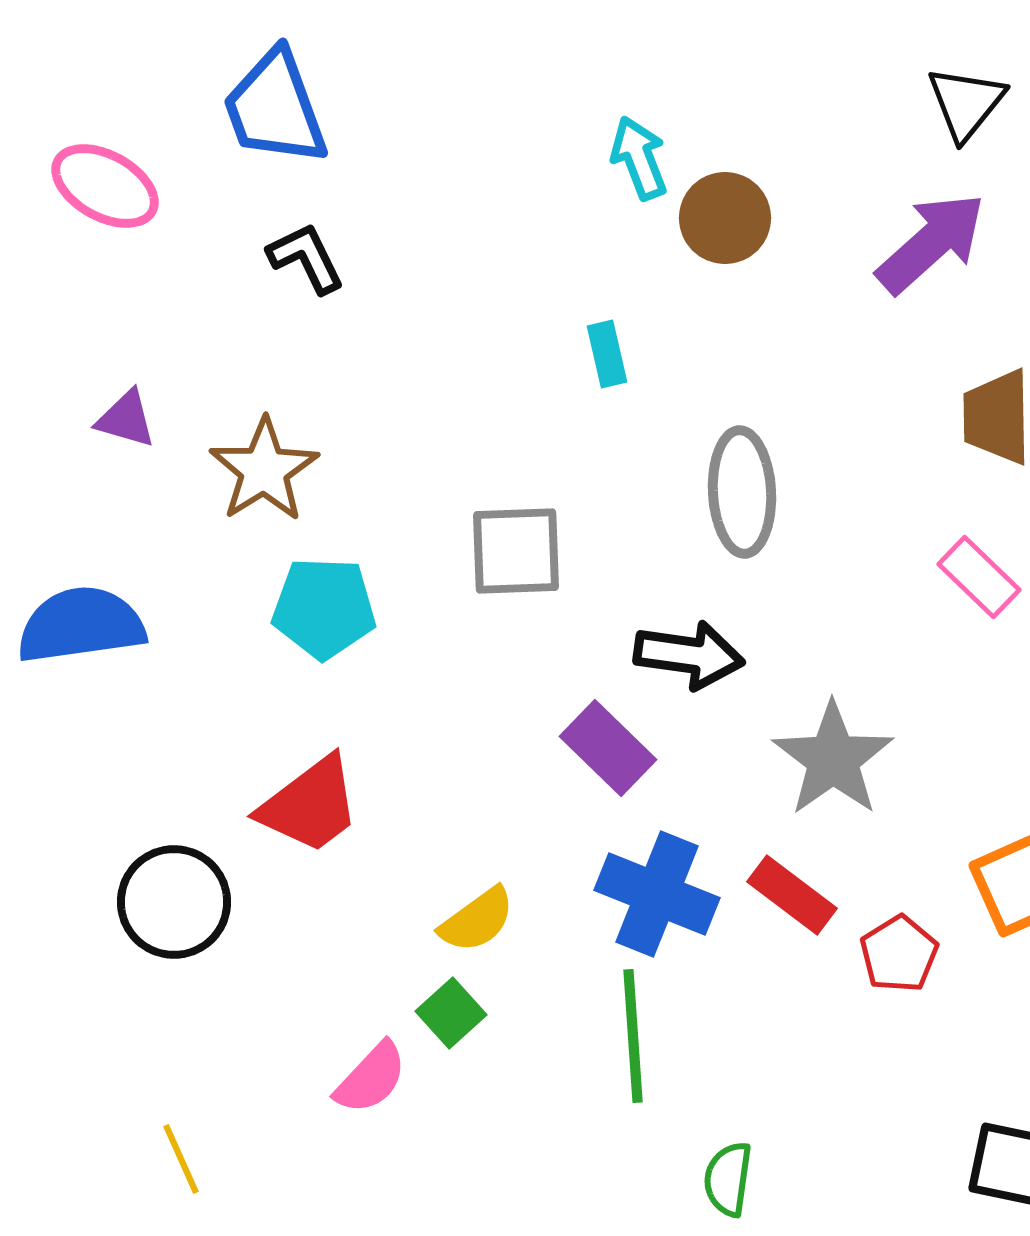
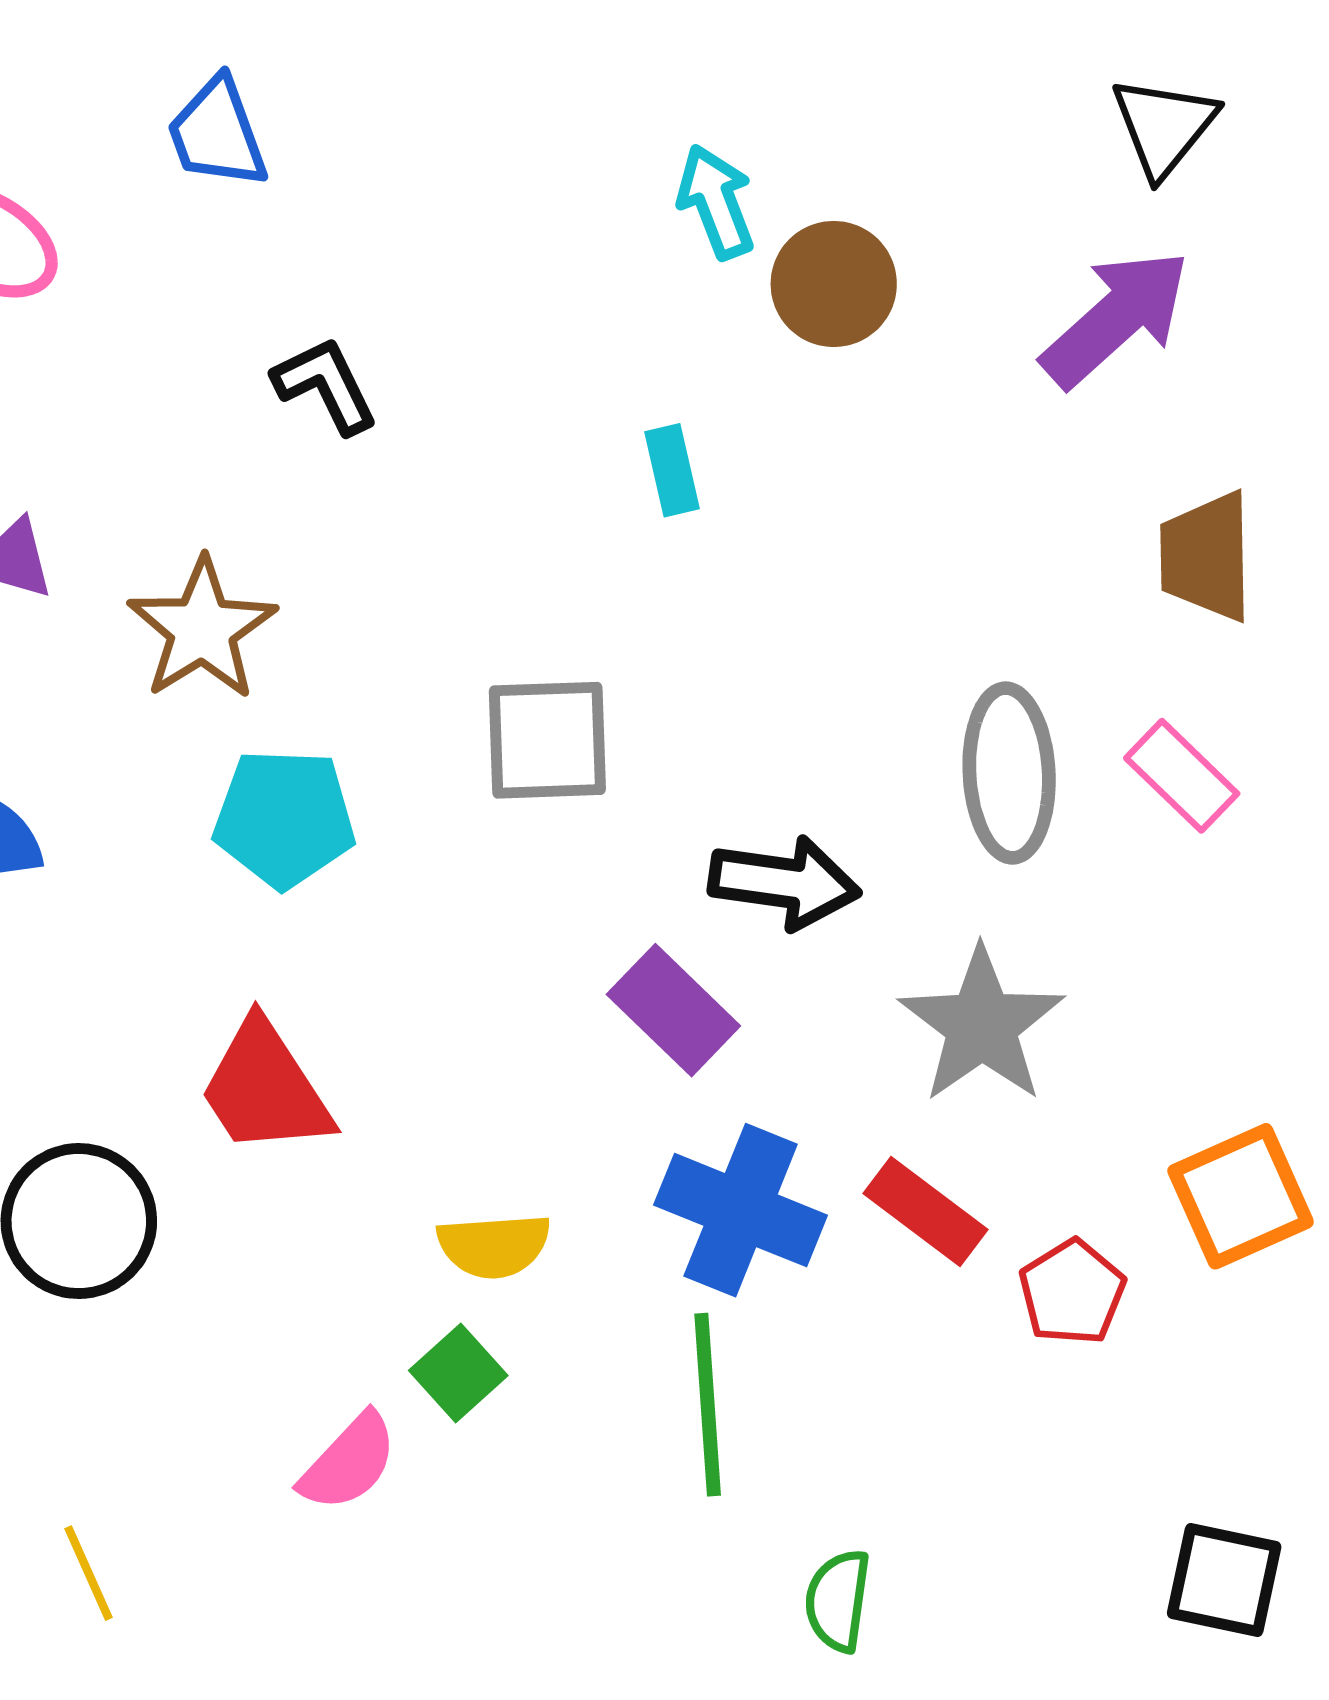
blue trapezoid: (275, 108) -> (217, 133), size x0.7
black L-shape: (306, 258) -> (325, 385), moved
gray ellipse: (742, 492) -> (1009, 773), moved
red trapezoid: (310, 805) -> (265, 1088), turned 94
yellow semicircle: (477, 920) -> (494, 1246), turned 32

